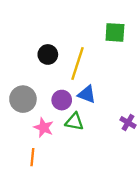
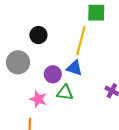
yellow line: (77, 63) -> (81, 41), moved
gray circle: (23, 99) -> (18, 62), moved

